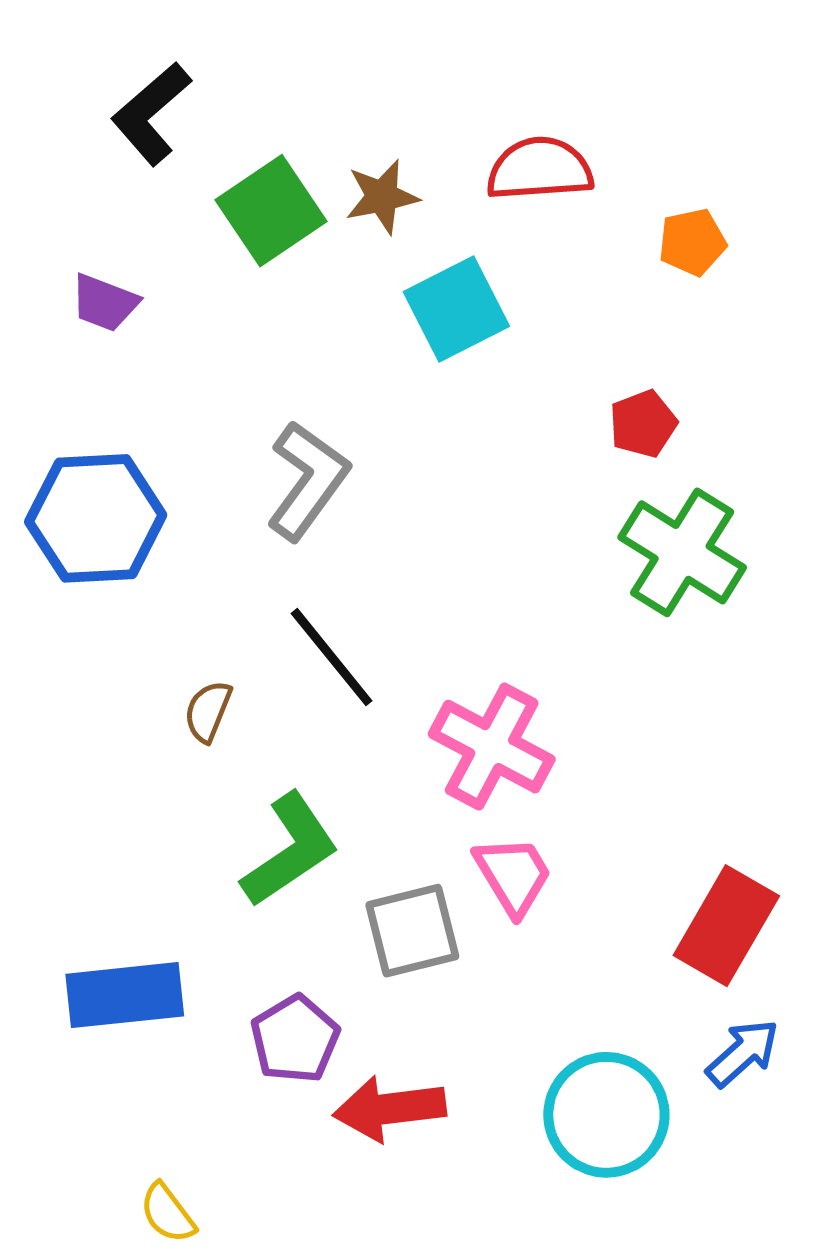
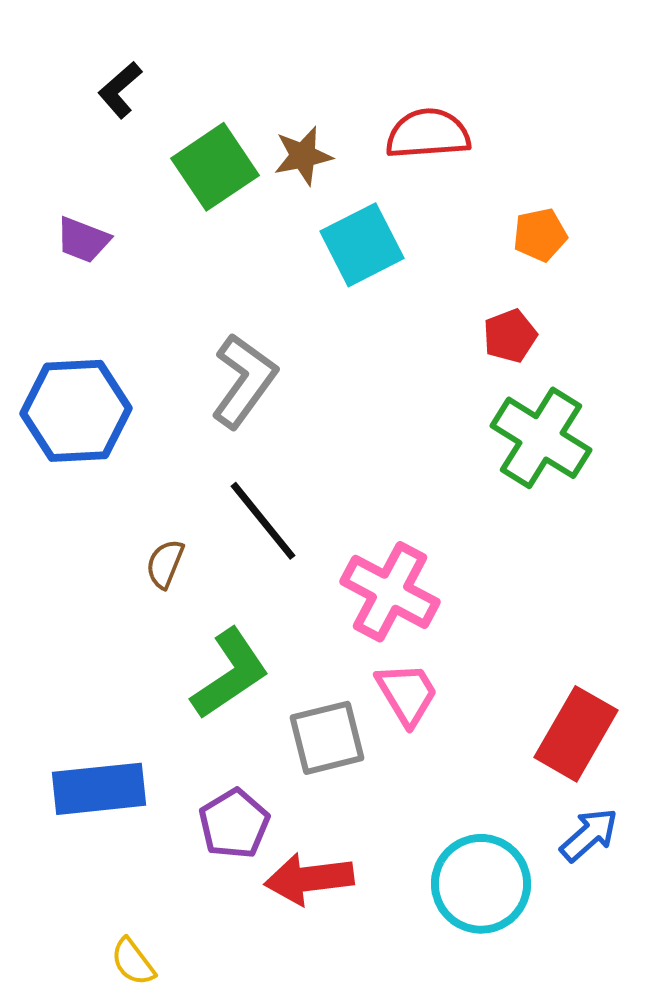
black L-shape: (151, 114) -> (120, 90), size x0.7
orange pentagon: (692, 242) -> (540, 235), moved

